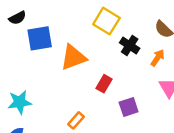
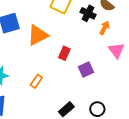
black cross: (130, 46) -> (88, 13), moved
orange rectangle: (76, 120) -> (36, 81), moved

